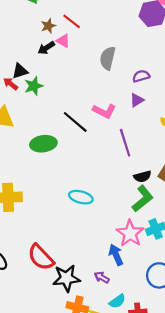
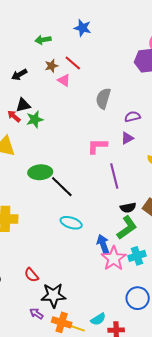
black arrow: (46, 48) -> (19, 75), moved
pink L-shape: (104, 111) -> (97, 146), turned 150
black line: (75, 122) -> (62, 187), moved
blue arrow: (116, 255) -> (103, 244), moved
red semicircle: (41, 257) -> (31, 275), size x0.6
purple arrow: (102, 277) -> (36, 314), moved

